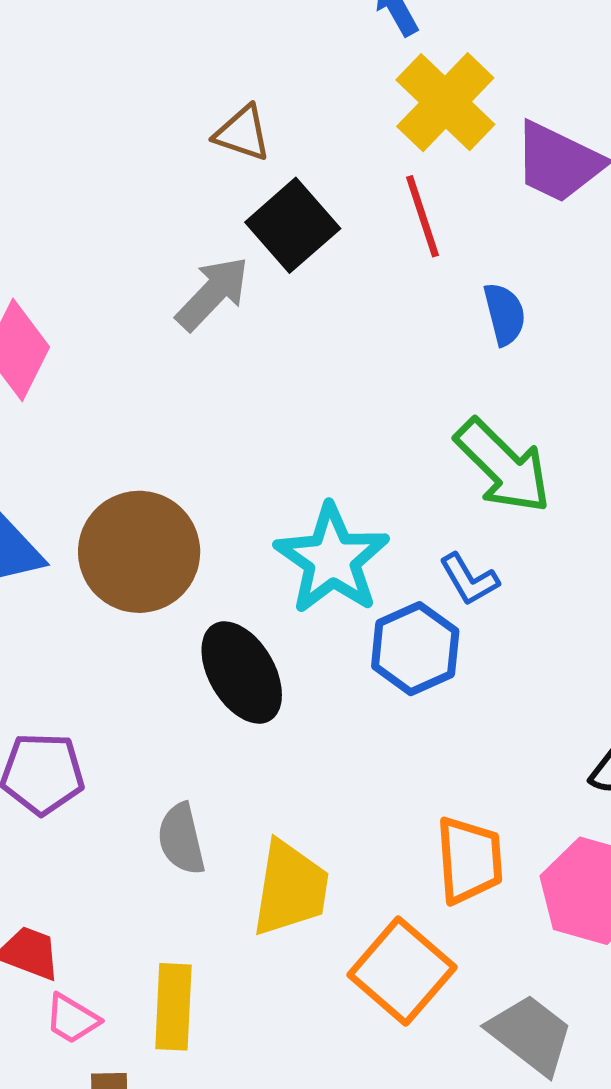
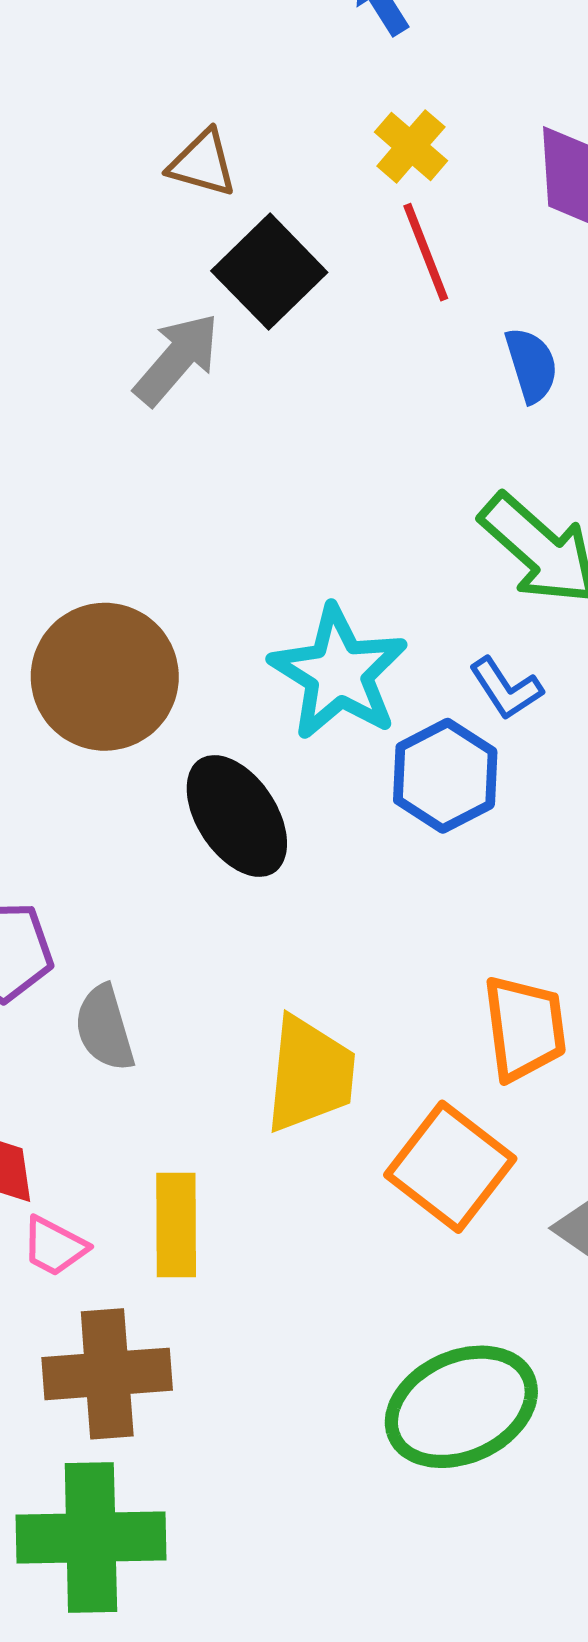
yellow cross: (445, 102) -> (411, 146), moved, size x0.6
gray semicircle: (181, 839) -> (105, 1028), moved

